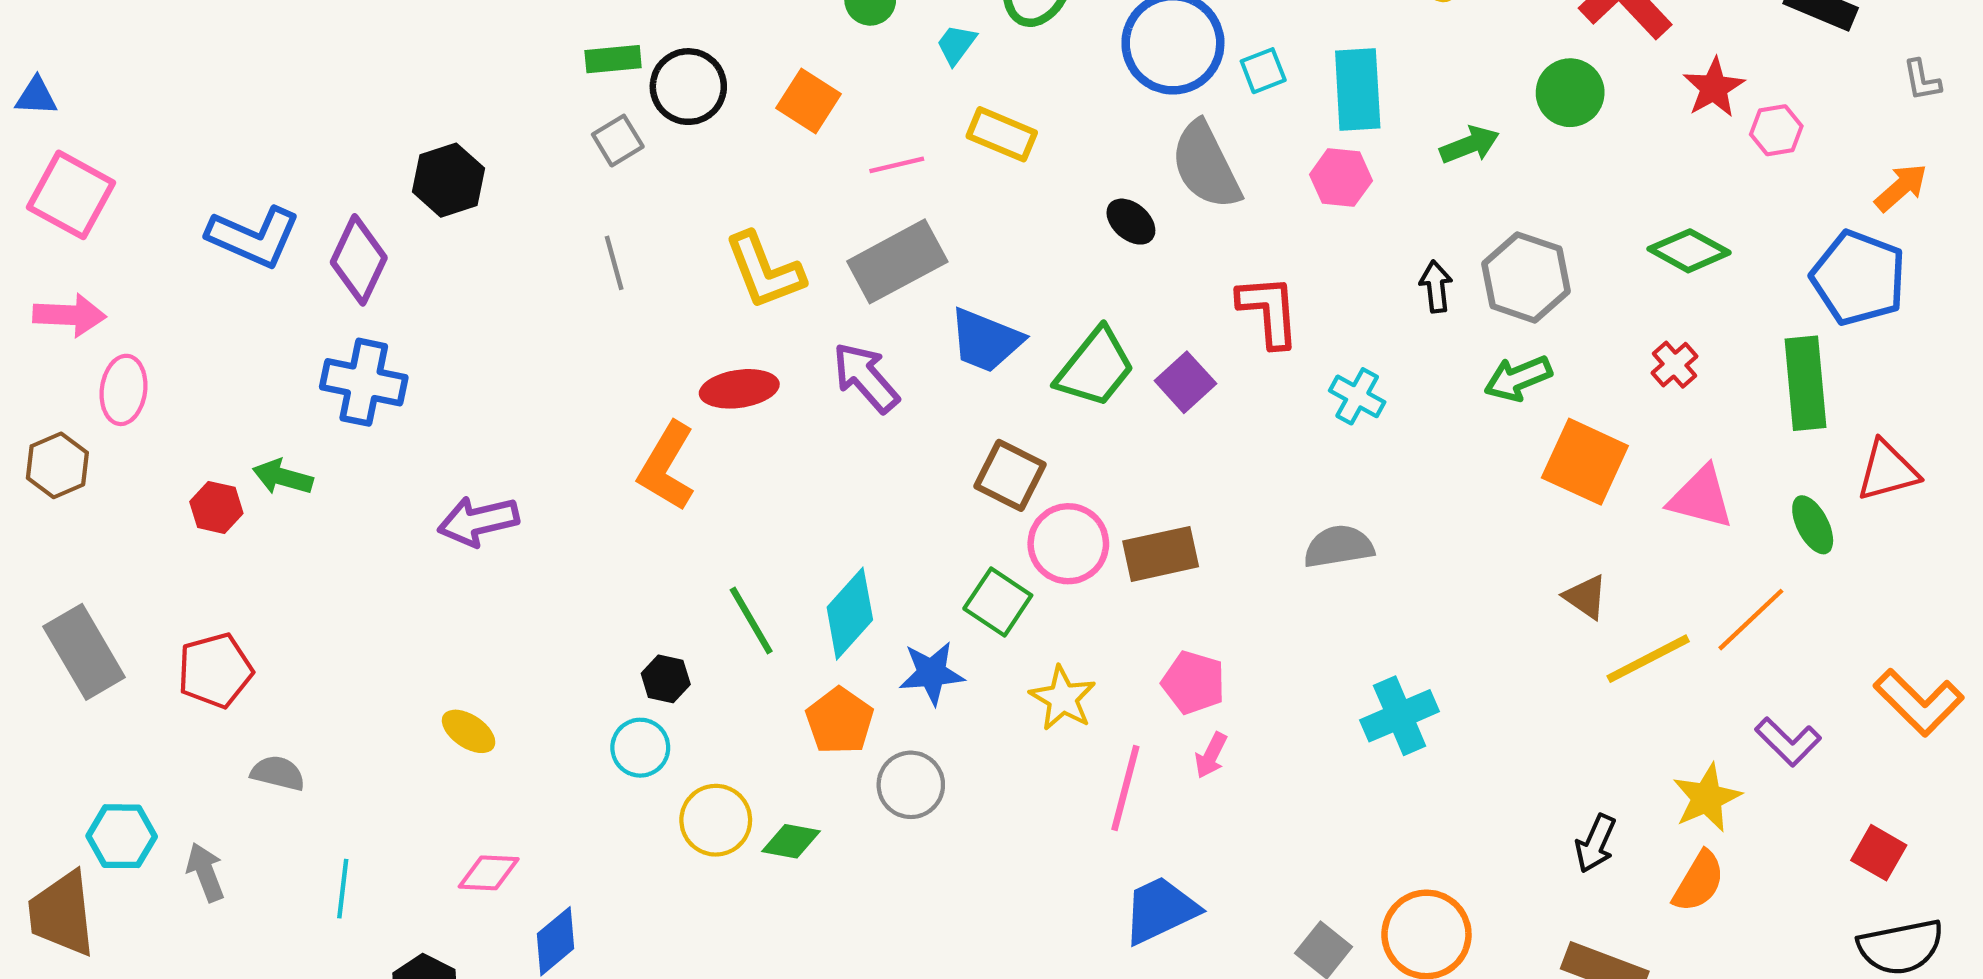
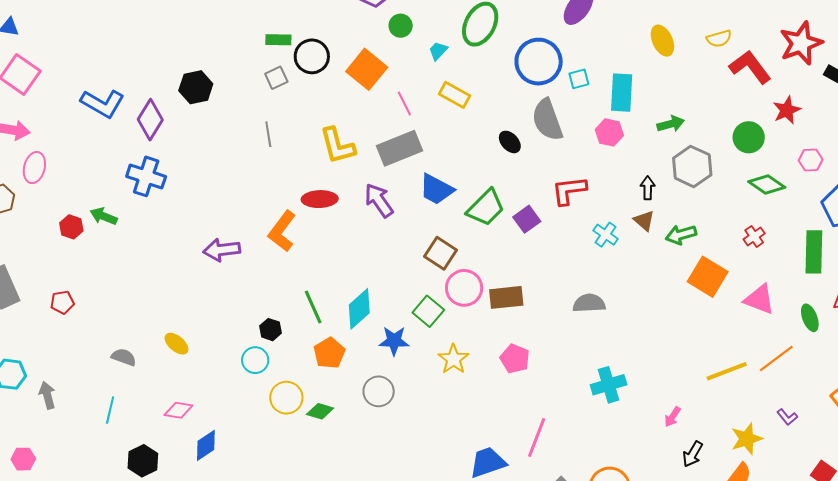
green circle: (1570, 93) -> (749, 137), moved
orange square: (809, 101) -> (367, 69), size x1.4
pink hexagon: (1776, 130) -> (811, 160), moved
pink line: (897, 165) -> (404, 104), turned 70
gray hexagon: (1526, 277) -> (692, 166), moved
red L-shape: (1269, 311) -> (569, 190), turned -99
purple arrow: (478, 521) -> (222, 250), moved
brown triangle: (1586, 597) -> (644, 221), moved
red pentagon: (215, 670) -> (62, 302), size x0.7
orange pentagon: (840, 721) -> (329, 353), moved
purple L-shape: (1788, 742) -> (787, 417), size x0.7
pink arrow: (1211, 755) -> (673, 417), moved
gray semicircle: (278, 773) -> (124, 357), moved
pink line: (1125, 788) -> (537, 437), moved

